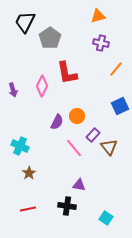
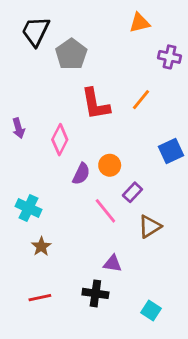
purple cross: (101, 43) -> (170, 57), moved
orange line: (116, 69) -> (141, 100), moved
pink diamond: (42, 86) -> (60, 140), moved
brown triangle: (109, 147) -> (150, 226), moved, turned 36

